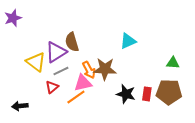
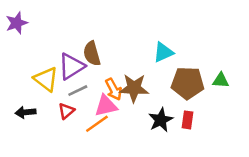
brown pentagon: (169, 92) -> (188, 83), moved
black star: (126, 94) -> (161, 120), turned 30
black arrow: (20, 106) -> (26, 112), moved

